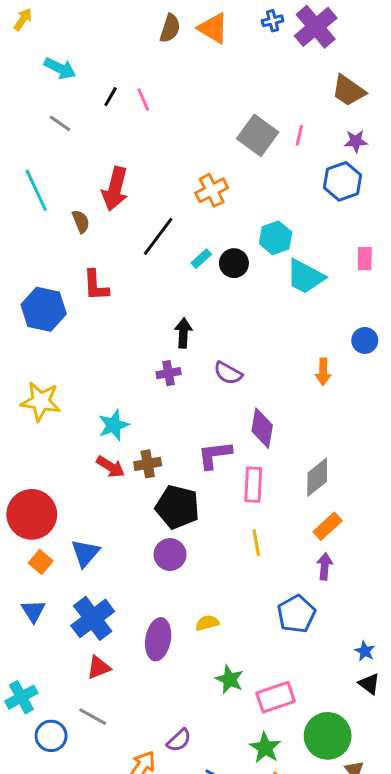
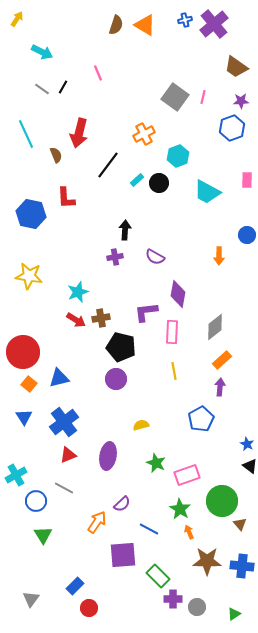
black line: (111, 97) -> (63, 87), moved
cyan hexagon: (276, 238) -> (178, 156), moved
blue triangle: (85, 553) -> (59, 378), turned 35
purple ellipse: (158, 639) -> (108, 456), moved

